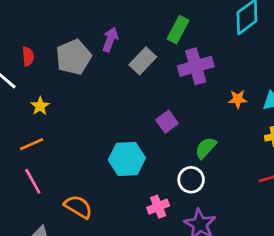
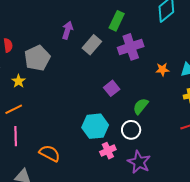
gray pentagon: (73, 57) -> (37, 58), moved
cyan hexagon: (127, 159) -> (95, 126), moved
pink line: (33, 181) -> (16, 136), turned 30

